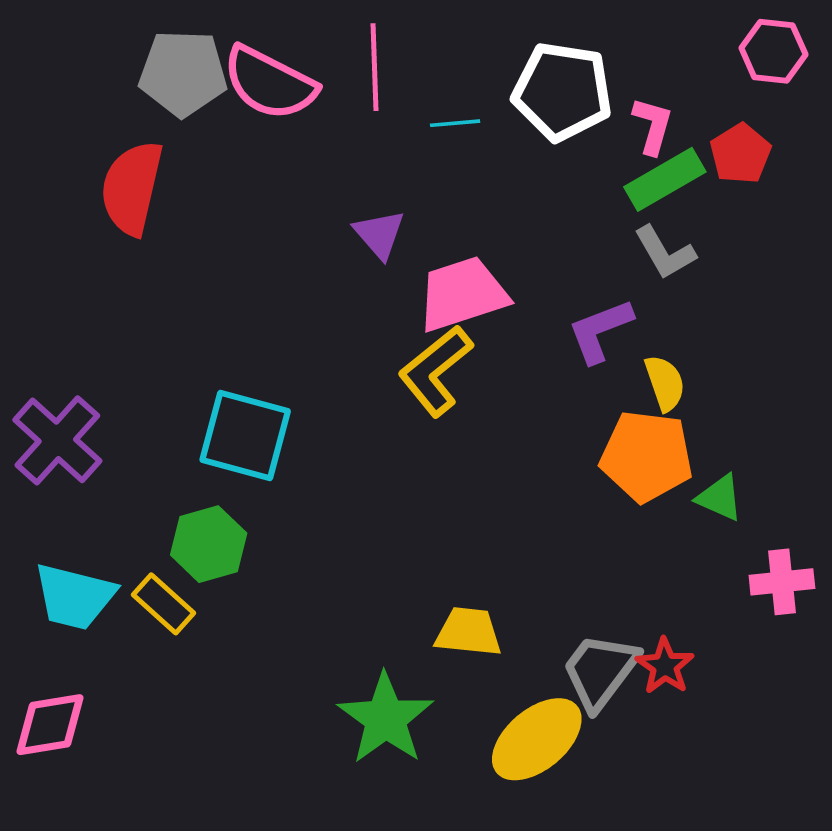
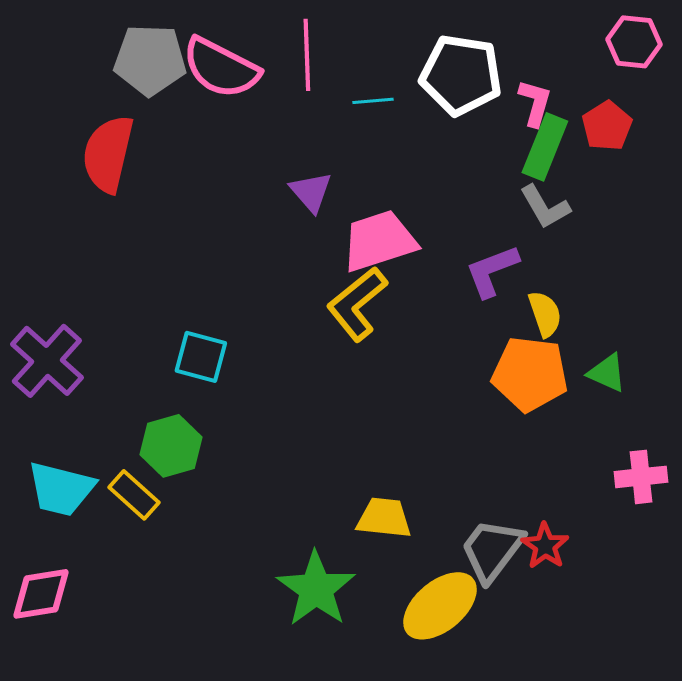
green rectangle: (665, 179) -> (545, 147), turned -38
cyan square: (245, 436) -> (201, 357), size x0.7
green triangle: (720, 498) -> (607, 373), moved

